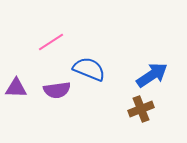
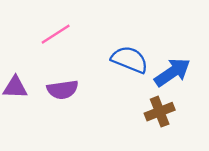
blue semicircle: (89, 69) -> (130, 60), moved

